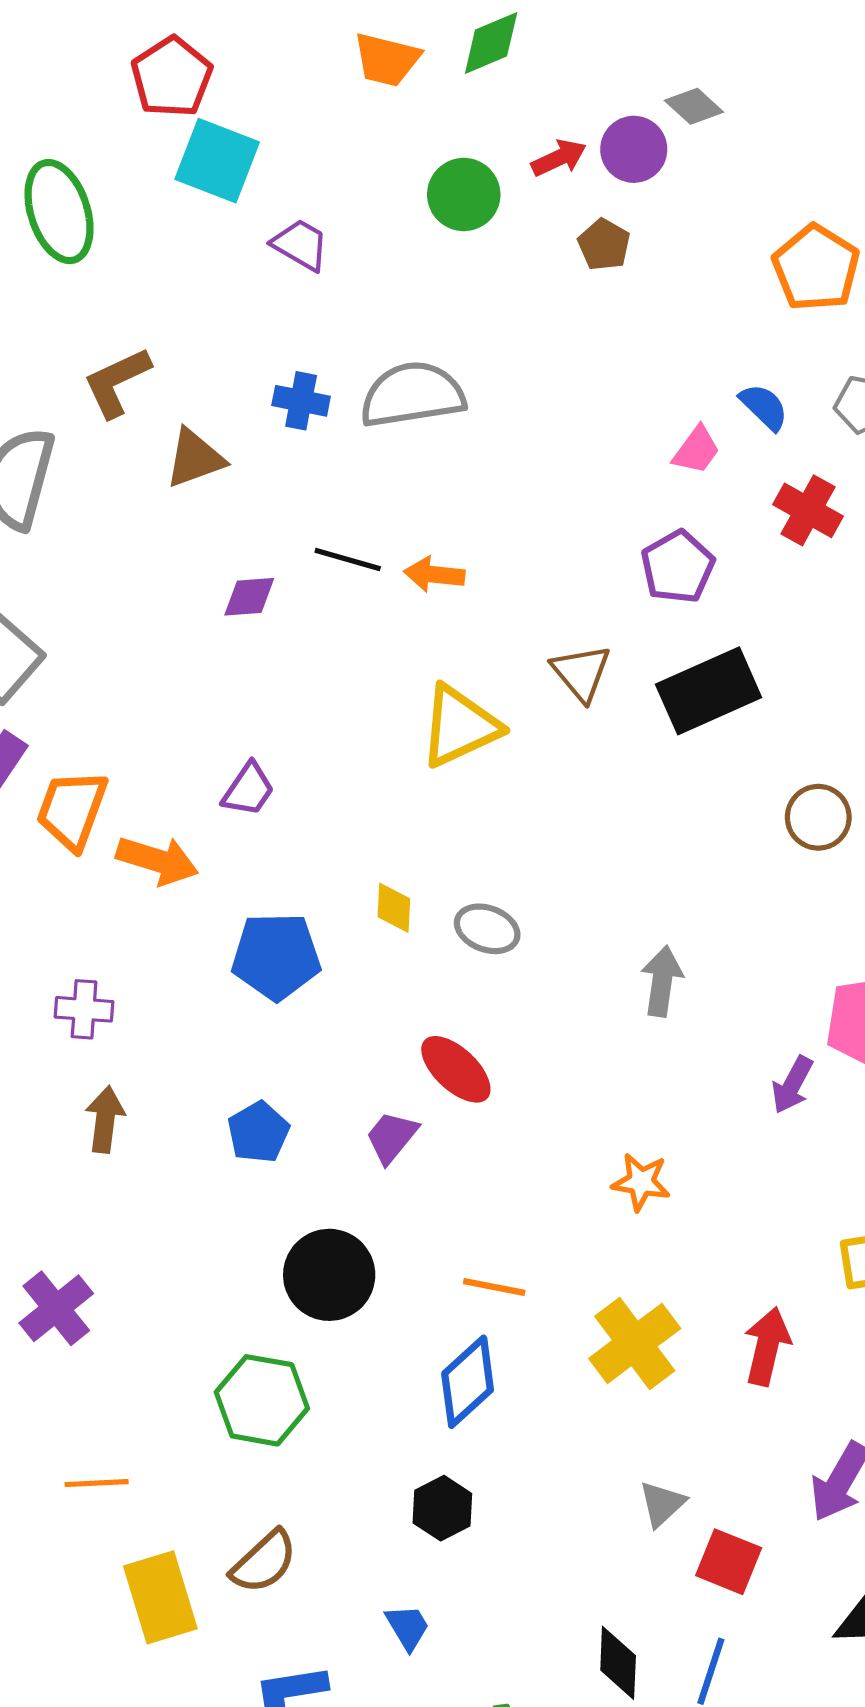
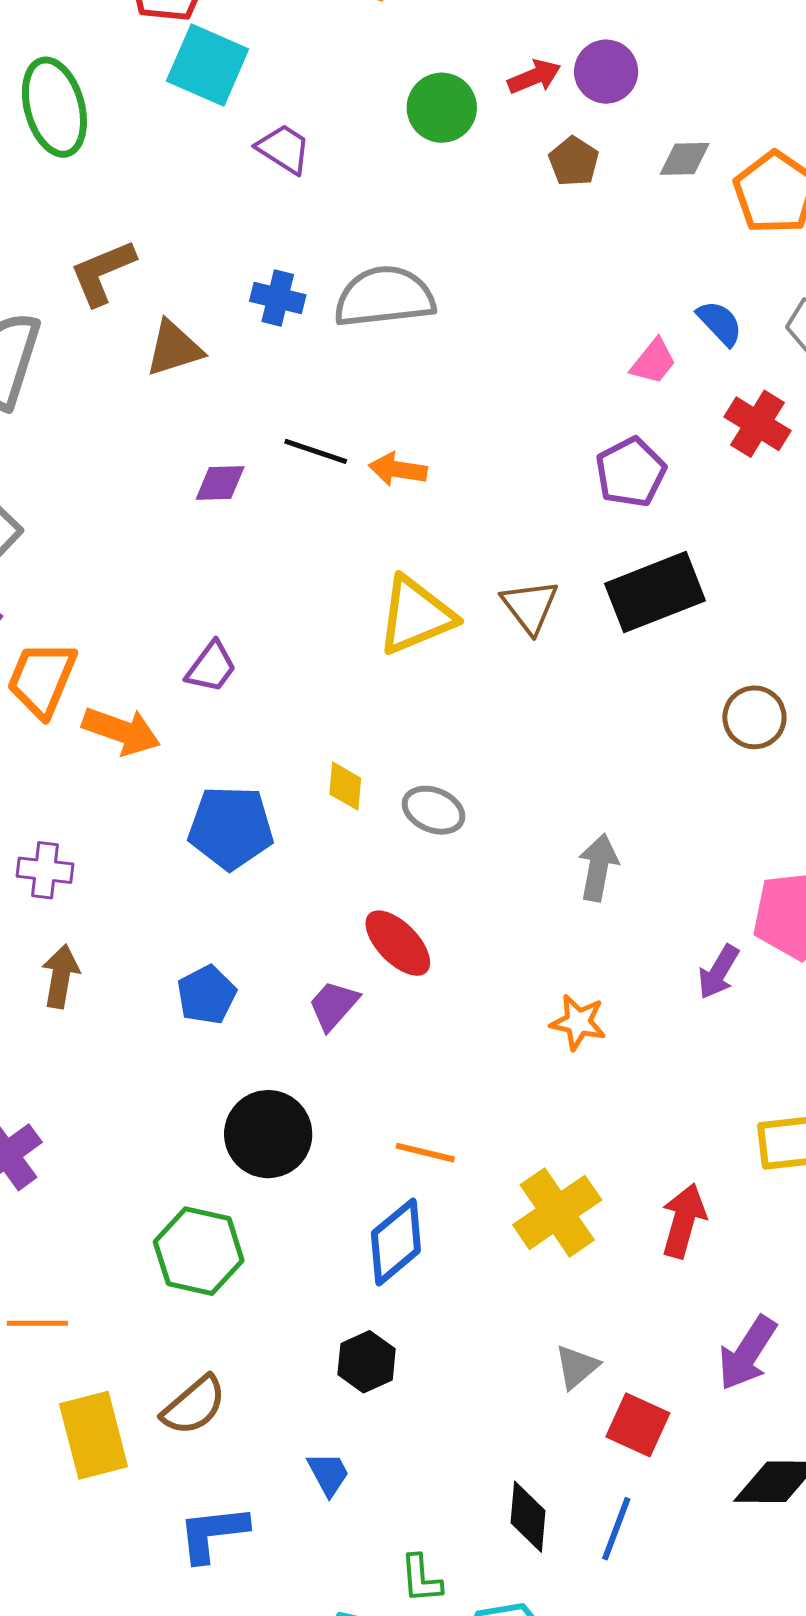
gray diamond: (694, 106) -> (685, 159), moved, turned -46
brown triangle: (581, 673) -> (530, 606), moved
orange star: (641, 1182) -> (578, 1022), moved

